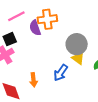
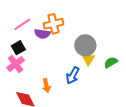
purple semicircle: (35, 28) -> (42, 34), turned -56
yellow triangle: (78, 58) -> (88, 59), turned 32

